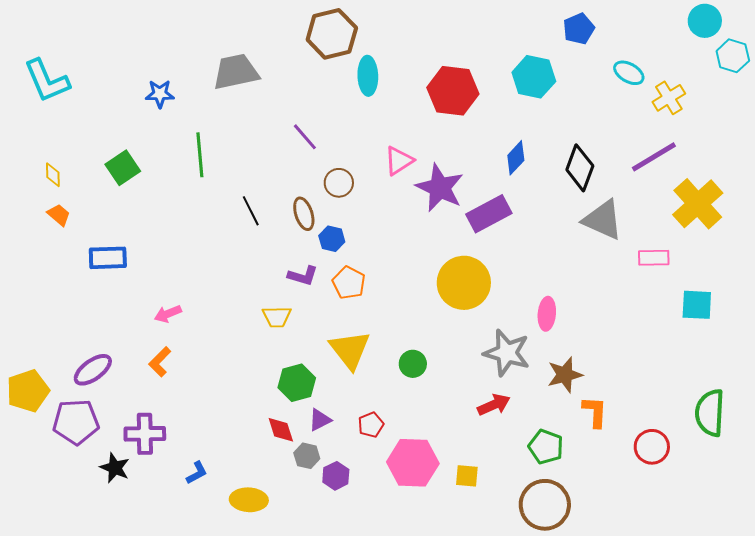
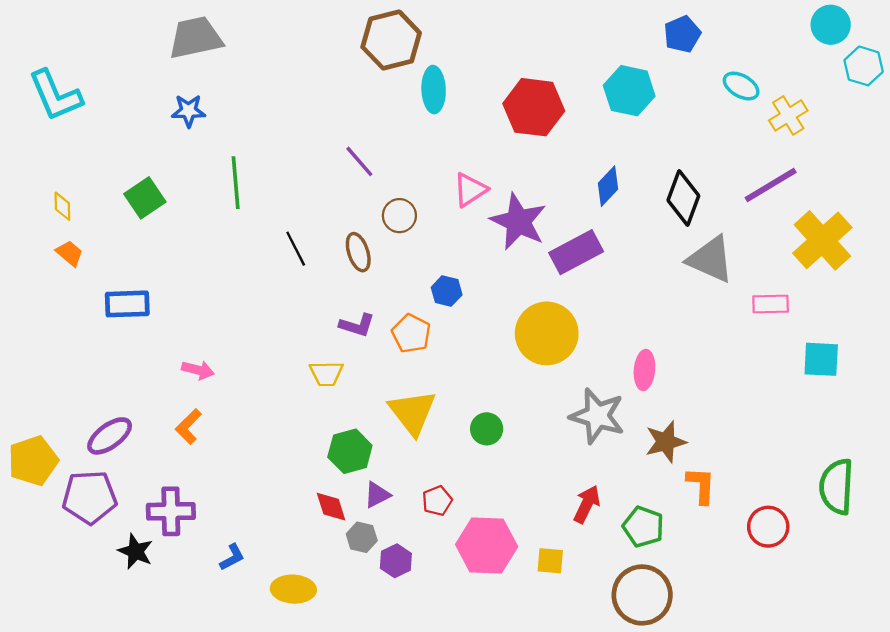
gray trapezoid: (236, 72) -> (196, 38), moved
blue hexagon: (332, 239) -> (447, 291), moved
pink arrow: (168, 314) -> (198, 370), turned -144
red arrow: (494, 405) -> (587, 504), moved, turned -40

